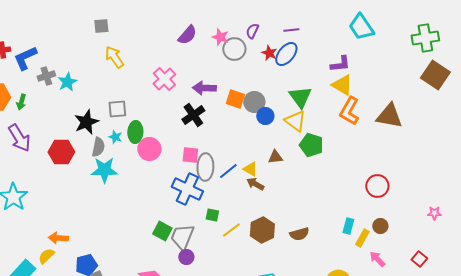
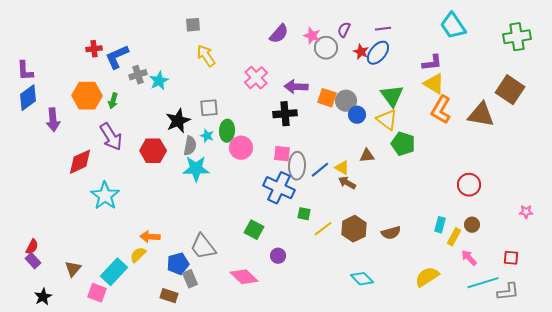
brown square: (435, 75) -> (510, 90), moved
black cross: (193, 115) -> (285, 114), turned 30
gray trapezoid: (182, 237) -> (203, 247), moved, turned -60
red square: (419, 259) -> (511, 258), turned -35

